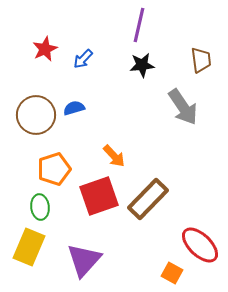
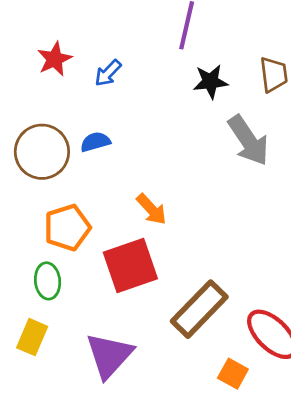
black star: (142, 65) -> (210, 81), moved
brown rectangle: (148, 199) -> (199, 309), moved
yellow rectangle: (29, 247) -> (32, 337), size x0.7

